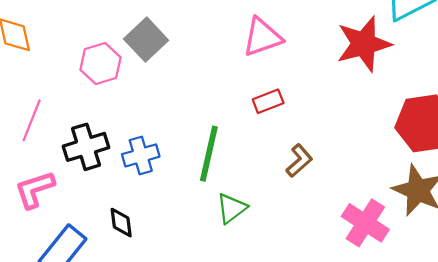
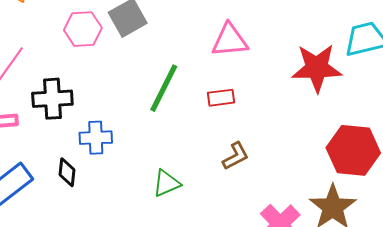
green line: (209, 154) -> (164, 88), moved
blue cross: (141, 155) -> (96, 138), moved

